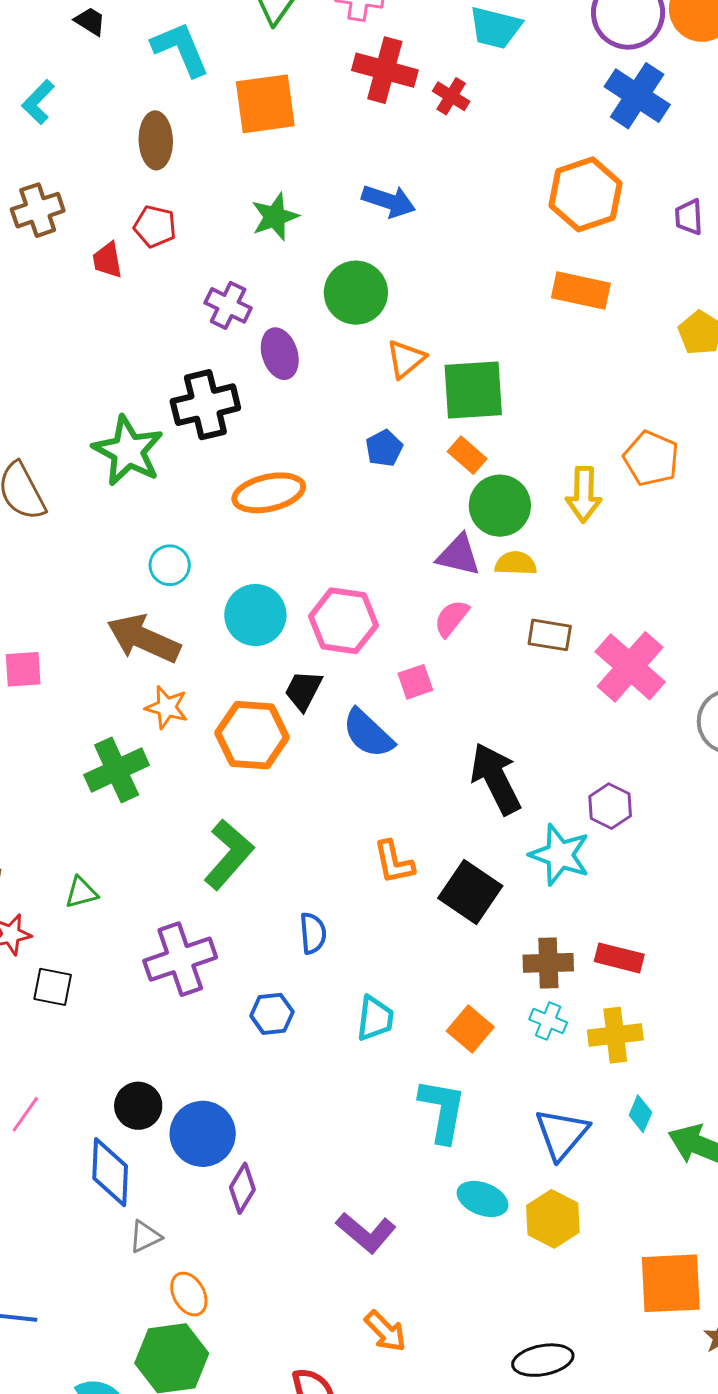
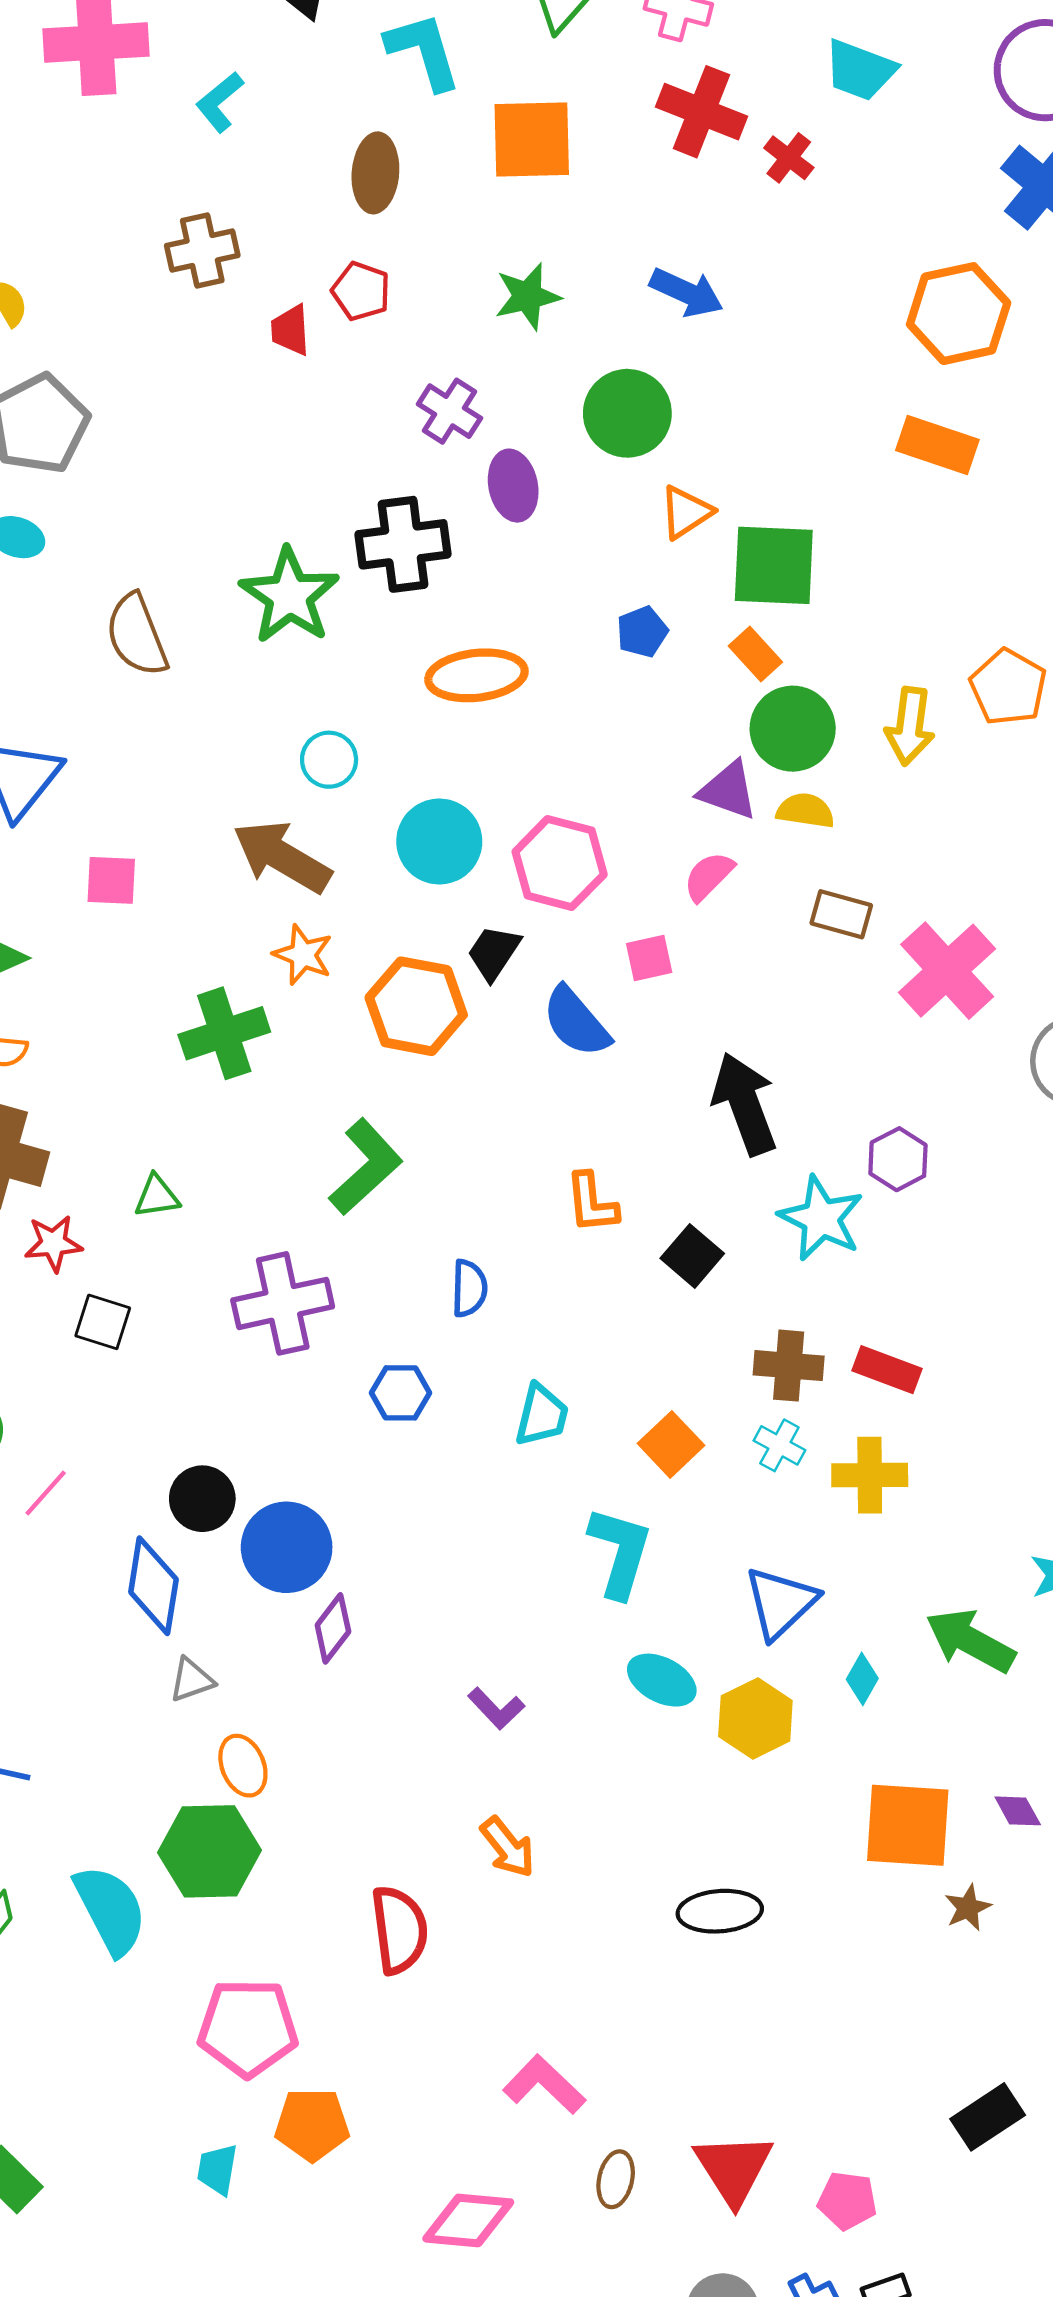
black square: (470, 892) -> (692, 1256), size x0.7
cyan diamond: (640, 1114) -> (862, 1679), moved
purple L-shape: (366, 1233) -> (496, 1708), size x0.7

